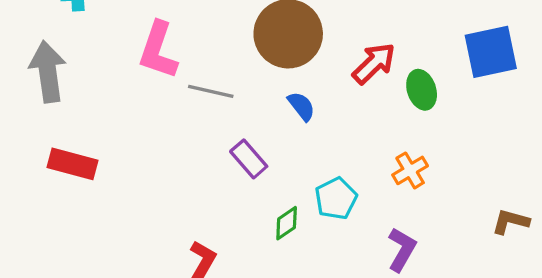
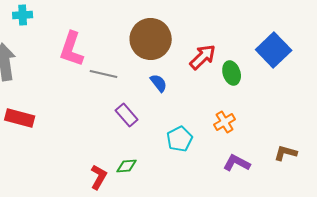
blue square: (491, 52) -> (274, 50), turned -32
green diamond: (287, 223) -> (127, 166), moved, turned 30
purple L-shape: (402, 250) -> (237, 163), moved, turned -92

